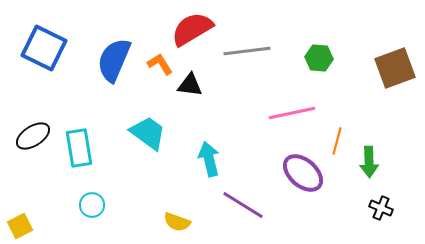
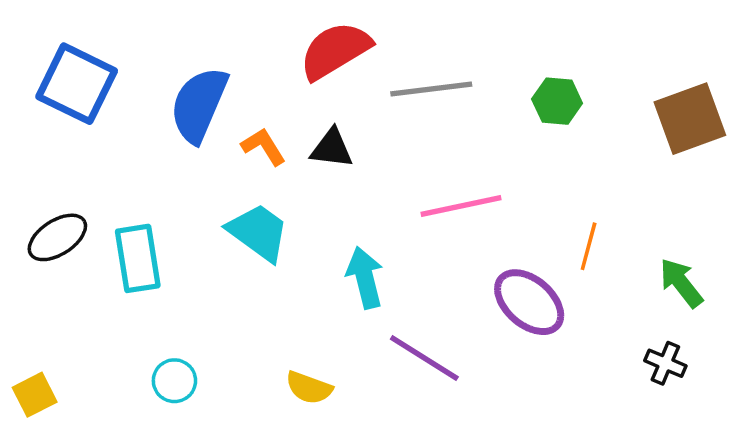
orange L-shape: (160, 64) -> (264, 147), moved
pink line: (292, 113) -> (461, 206), moved
green arrow: (369, 162) -> (681, 283), moved, turned 144
cyan circle: (92, 205) -> (174, 381), moved

